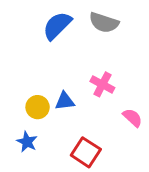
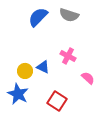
blue triangle: (65, 101) -> (43, 67), turned 32
blue star: (27, 142) -> (18, 94), size x1.5

